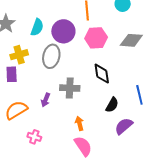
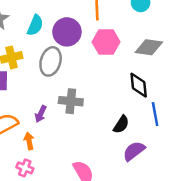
black diamond: (102, 74) -> (139, 85), moved
orange arrow: (79, 123) -> (29, 141), moved
pink cross: (34, 137) -> (25, 168), moved

